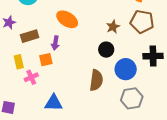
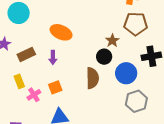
brown star: (113, 27) -> (112, 41), moved
orange square: (46, 60) -> (55, 87), moved
brown semicircle: (96, 80) -> (92, 78), moved

